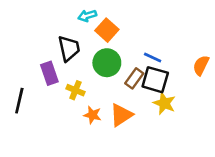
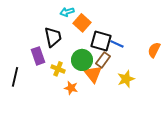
green circle: (107, 63) -> (82, 60), moved
black square: (155, 80) -> (101, 41), moved
yellow star: (164, 103) -> (126, 79), turned 30
orange triangle: (121, 115) -> (93, 74), moved, turned -36

